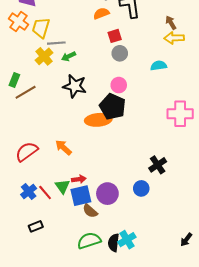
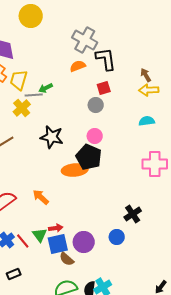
red square: (115, 36) -> (104, 88), moved
green arrow: (69, 56) -> (46, 88), moved
cyan semicircle: (159, 66) -> (147, 121), moved

